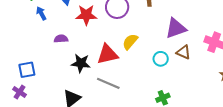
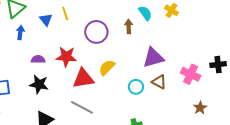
blue arrow: (41, 13) -> (20, 33), turned 32
red star: (86, 15) -> (66, 57), moved
black star: (81, 63) -> (39, 84), moved

